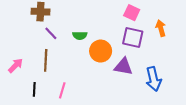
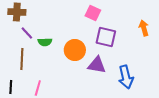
pink square: (132, 13) -> (93, 13), moved
orange arrow: (161, 28) -> (144, 28), moved
green semicircle: (80, 35) -> (45, 42), moved

